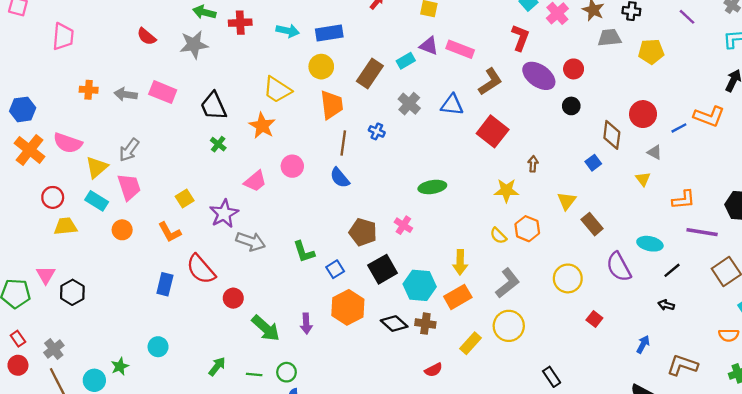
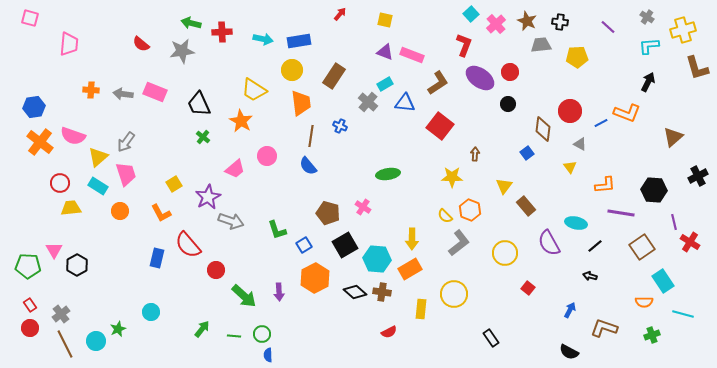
cyan rectangle: (406, 61) -> (385, 84), moved
gray L-shape: (508, 283) -> (459, 243), moved
yellow rectangle: (471, 343) -> (421, 309), turned -36

